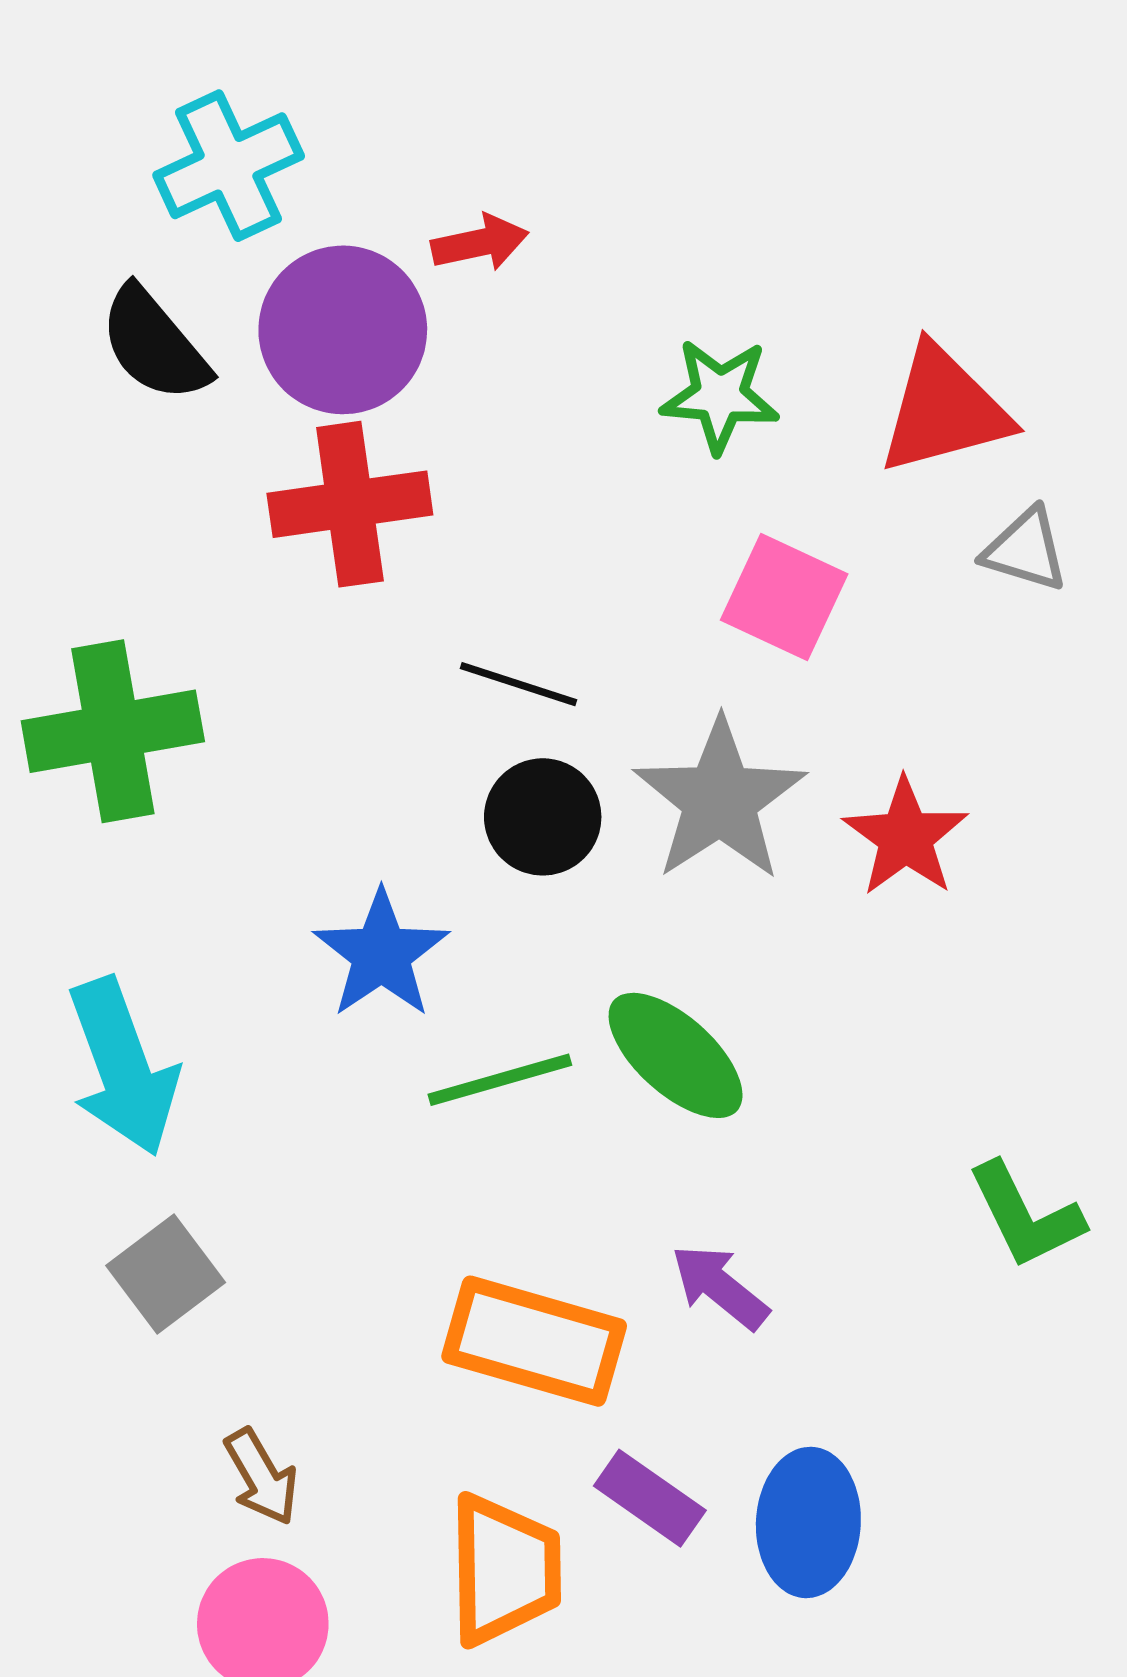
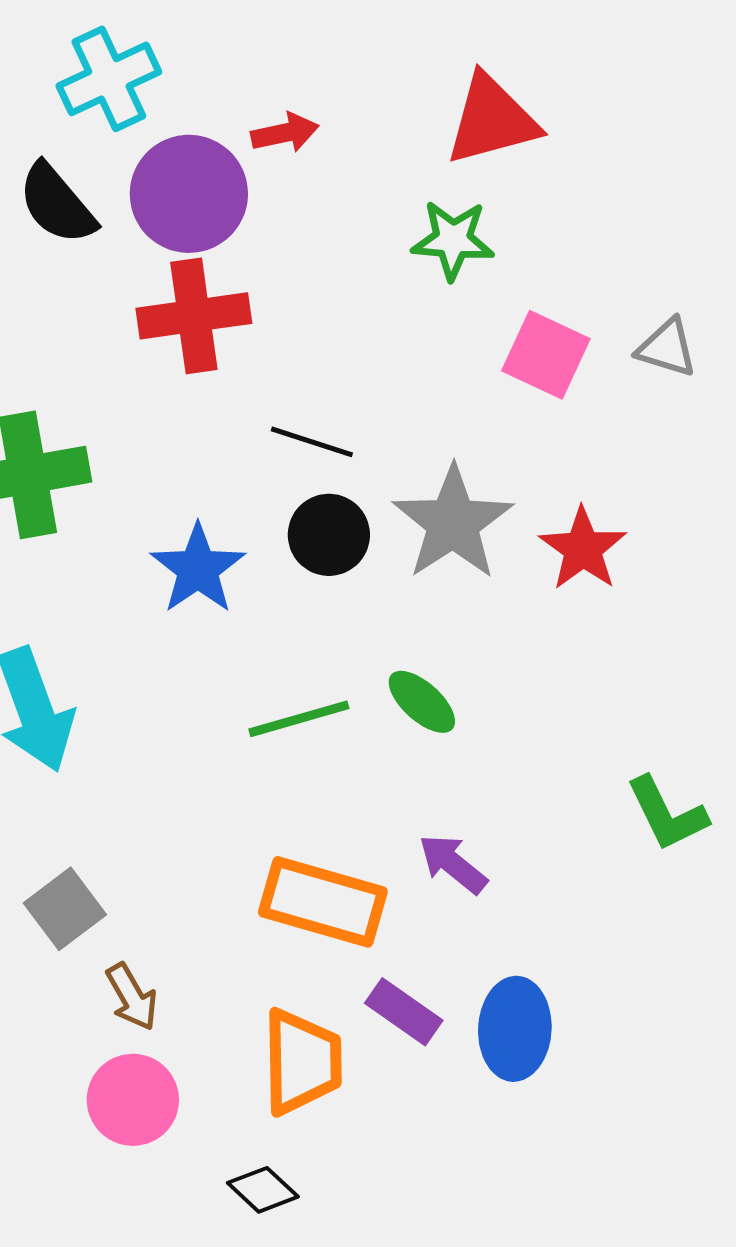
red triangle: (944, 410) -> (492, 120), moved
pink square: (784, 597) -> (546, 355), moved
blue star: (381, 954) -> (198, 569), moved
green ellipse: (676, 1055) -> (422, 702), size x0.7
gray square: (166, 1274) -> (65, 909), moved

